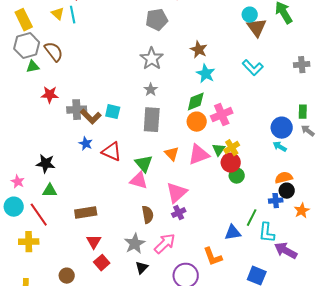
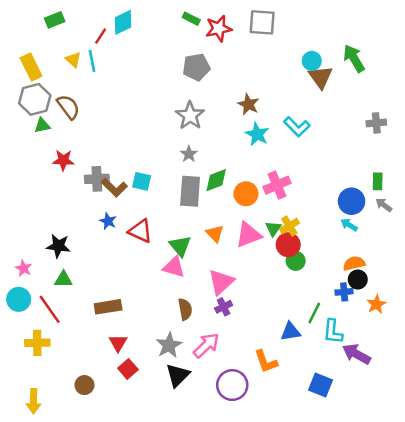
cyan L-shape: (253, 68) -> (297, 127), moved
green diamond: (196, 102) -> (216, 180), moved
black triangle: (142, 268) -> (178, 375), size x1.5

